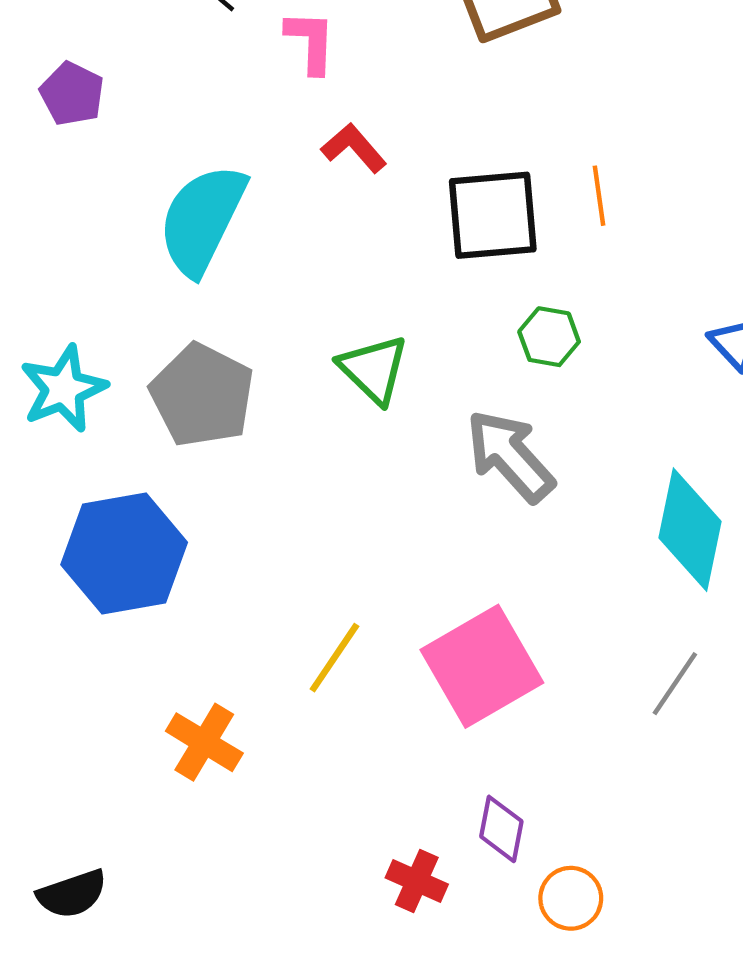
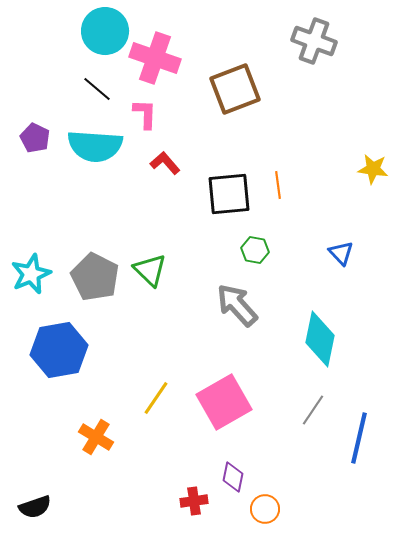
cyan semicircle: (202, 220) -> (95, 146), moved, turned -112
green triangle: (373, 369) -> (150, 270), moved
red cross: (417, 881) -> (194, 501), turned -32

